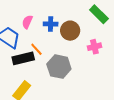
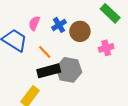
blue cross: (51, 24) -> (59, 25), turned -32
black rectangle: (23, 58) -> (49, 71), moved

